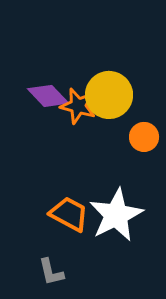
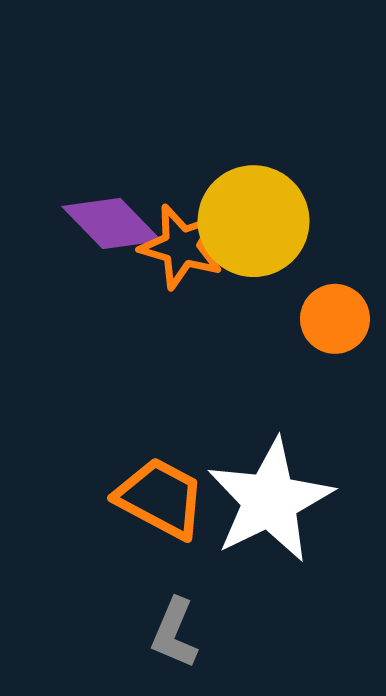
gray L-shape: (51, 272) -> (174, 633), moved, turned 36

